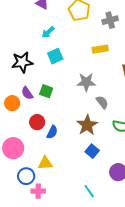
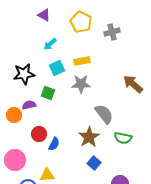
yellow rectangle: (100, 49) -> (82, 61), moved
gray star: (86, 82) -> (81, 84), moved
green square: (46, 91) -> (48, 93), moved
purple semicircle: (27, 93) -> (29, 105), turned 112
gray semicircle: (102, 102) -> (104, 114), size x1.5

